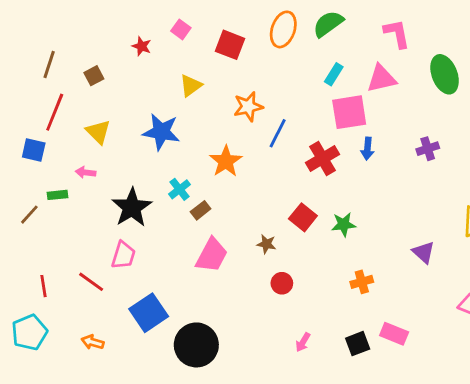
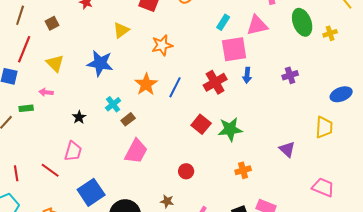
blue line: (278, 133) -> (175, 87), moved
black star: (132, 208) -> (79, 117), size x0.5
green star: (344, 224) -> (230, 129), size x1.4
brown star: (266, 244) -> (167, 201), moved

